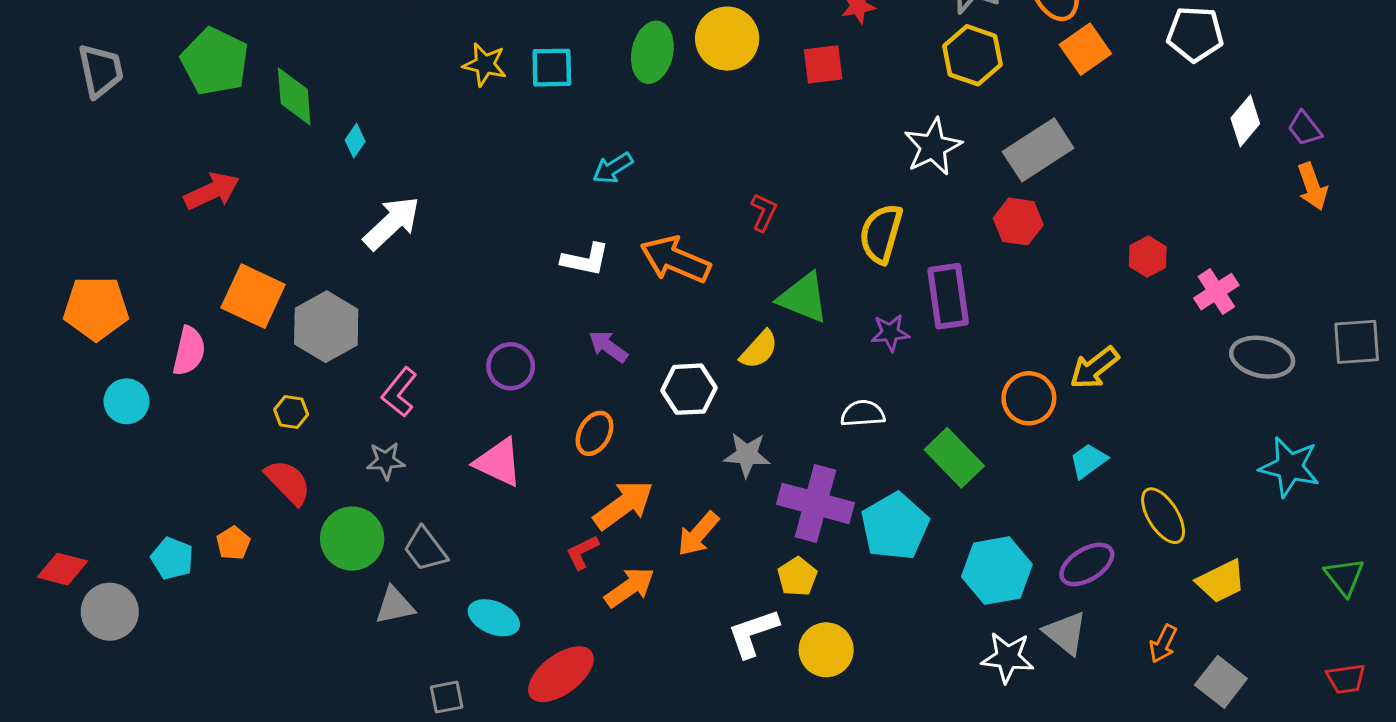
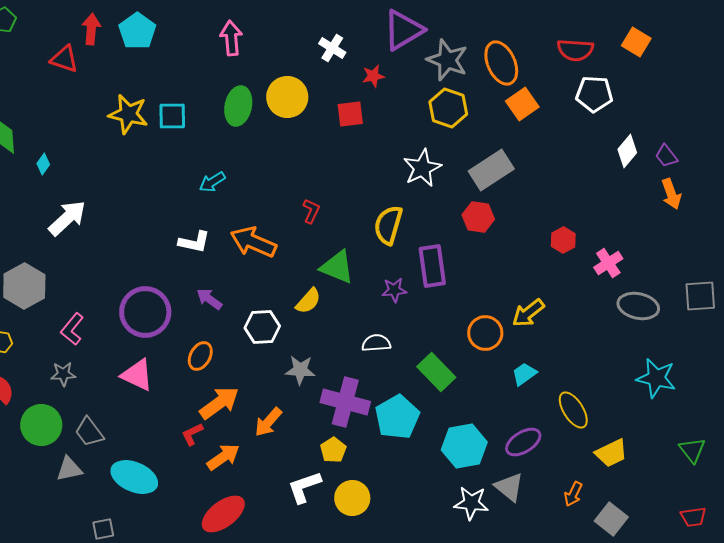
yellow star: (485, 64) -> (128, 114), size x1.4
purple circle: (511, 366) -> (145, 312), size x1.6
cyan ellipse: (494, 618) -> (134, 477), size x1.4
red ellipse: (561, 674) -> (223, 514), moved

